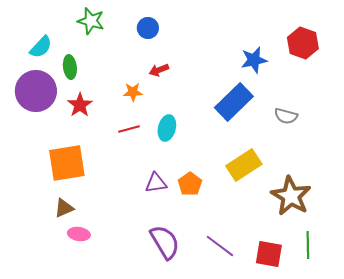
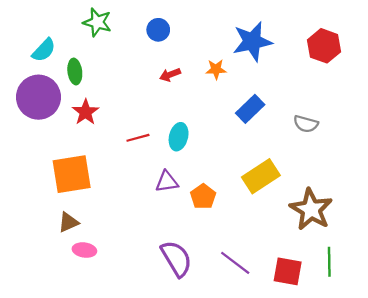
blue star: (254, 60) -> (252, 42), moved, size x1.4
orange star: (133, 92) -> (216, 69), moved
blue rectangle: (234, 102) -> (250, 109), size x0.7
purple triangle: (156, 183) -> (167, 182), moved

